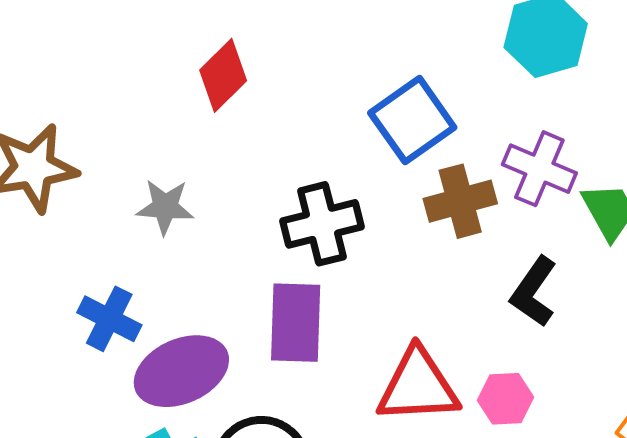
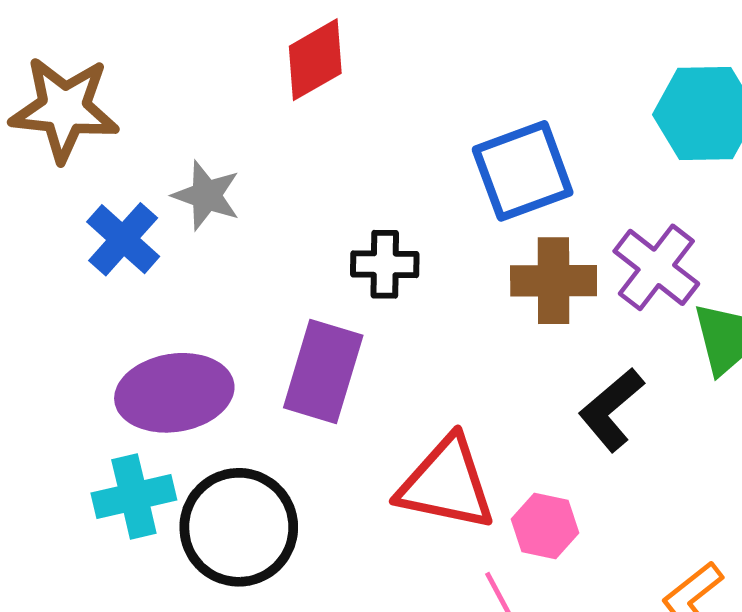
black cross: (322, 224) -> (385, 264), size x0.7
blue cross: (109, 319) -> (123, 239), moved

